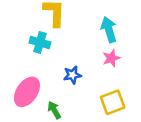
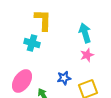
blue star: (72, 75) -> (64, 78), moved

